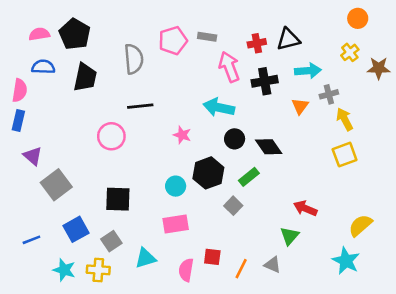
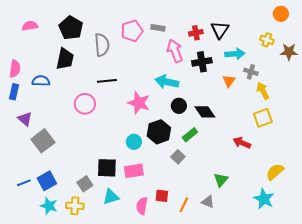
orange circle: (358, 18) -> (281, 14), moved
black pentagon: (75, 34) -> (71, 28), moved
black triangle: (288, 39) -> (220, 30), turned -42
yellow cross: (350, 52) -> (267, 40), turned -32
blue semicircle: (43, 67) -> (41, 81), moved
gray cross: (329, 94) -> (251, 72), turned 32
pink star: (182, 135) -> (139, 103), size x1.6
black square: (118, 199) -> (107, 168), moved
red arrow: (305, 208) -> (242, 143), moved
blue square: (76, 229) -> (47, 181), moved

